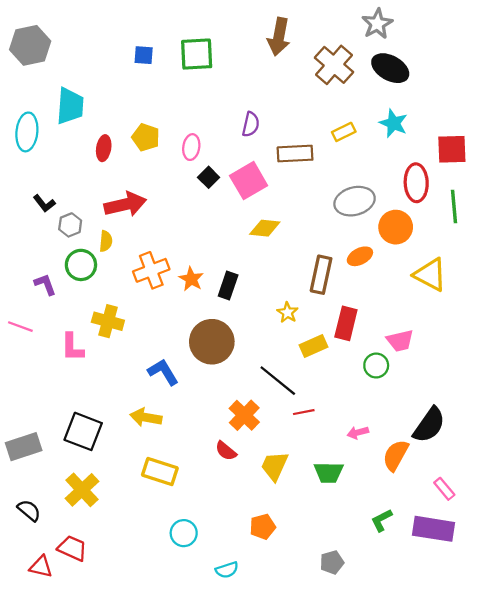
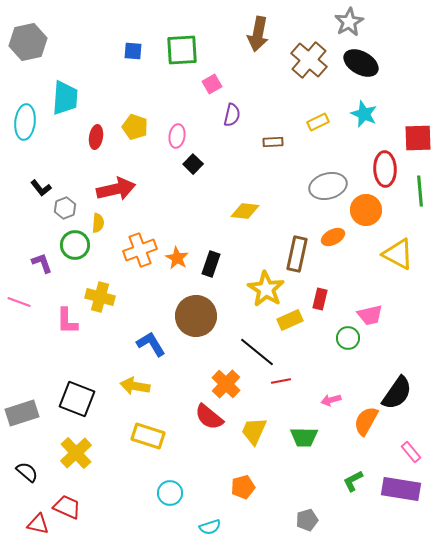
brown rectangle: (295, 154) -> (273, 142), size x0.6
pink square: (249, 181) -> (212, 84), moved, size x0.6
yellow star: (288, 313) -> (266, 289), size x1.8
red rectangle: (346, 323) -> (320, 299), size x0.7
red semicircle: (226, 451) -> (209, 417), size x1.4

